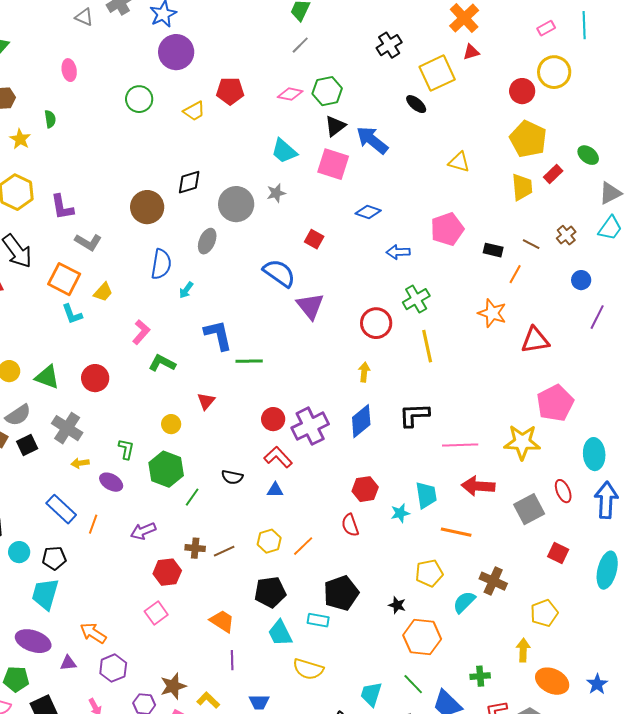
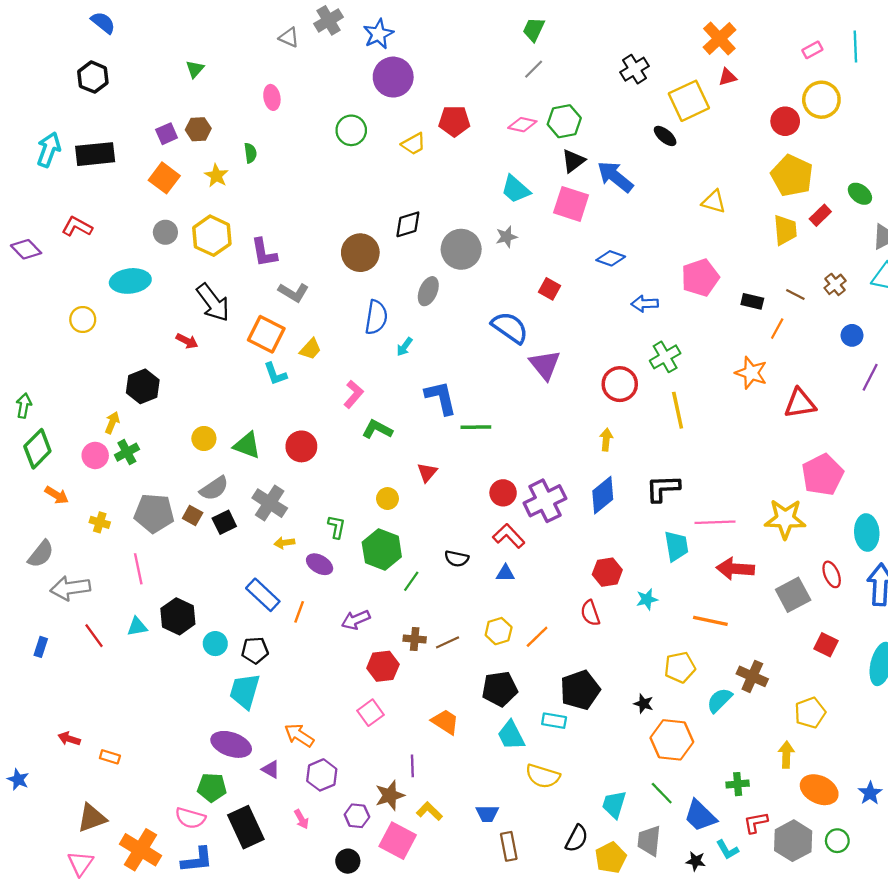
cyan trapezoid: (426, 495) -> (676, 546), moved
purple line: (232, 660) -> (412, 766), moved
purple triangle: (68, 663) -> (271, 769), turned 36

